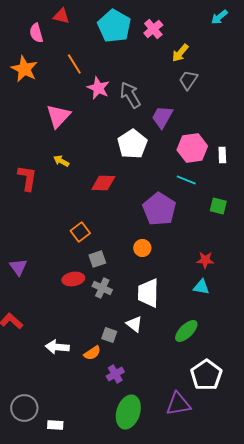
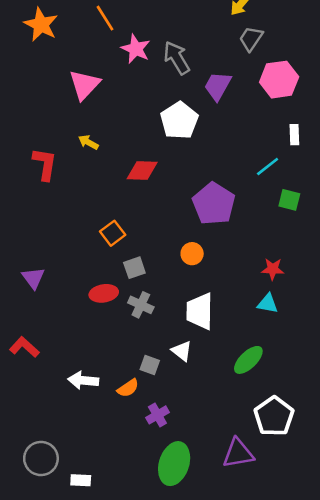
pink hexagon: (192, 148) -> (279, 80), moved
cyan line: (186, 180) -> (268, 167), moved, turned -60

